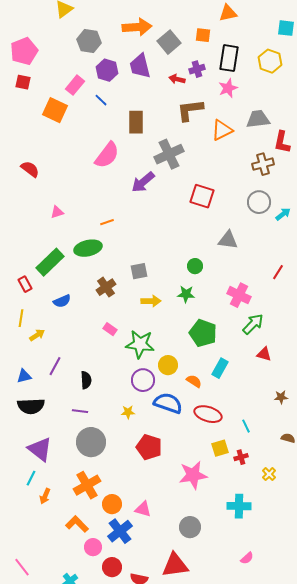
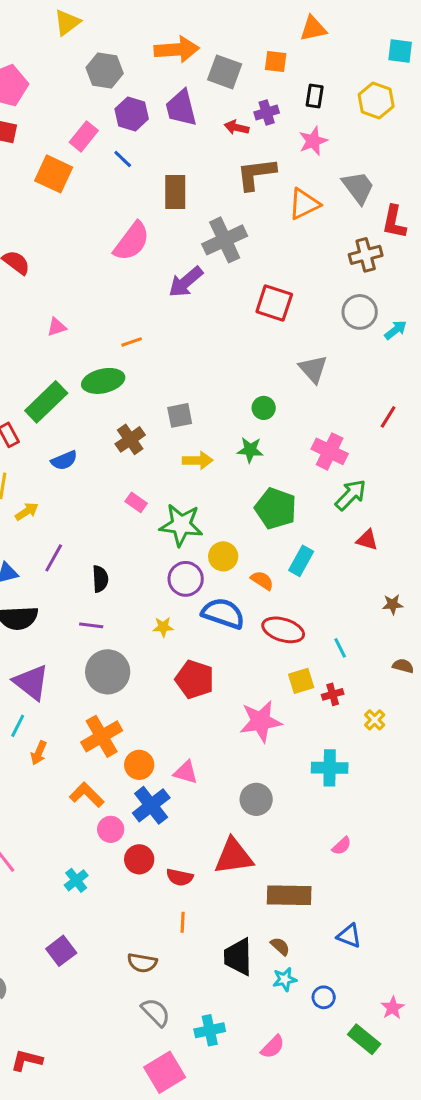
gray square: (169, 42) -> (225, 72), turned -30
black rectangle: (229, 58) -> (315, 96), size x0.6
gray trapezoid: (258, 119) -> (358, 187), turned 60
gray triangle: (228, 240) -> (313, 369), turned 40

